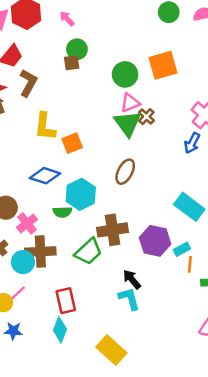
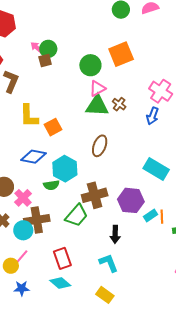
pink arrow: (67, 19) -> (37, 48), moved
brown cross: (146, 117) -> (119, 104), moved
green triangle: (128, 124) -> (97, 106), turned -45
cyan rectangle: (182, 249) -> (151, 216), moved
black arrow: (132, 279) -> (115, 234), turned -132
cyan L-shape: (129, 299) -> (109, 263), moved
cyan diamond: (60, 330) -> (60, 283), turned -65
yellow rectangle: (111, 350) -> (105, 295), size x0.7

